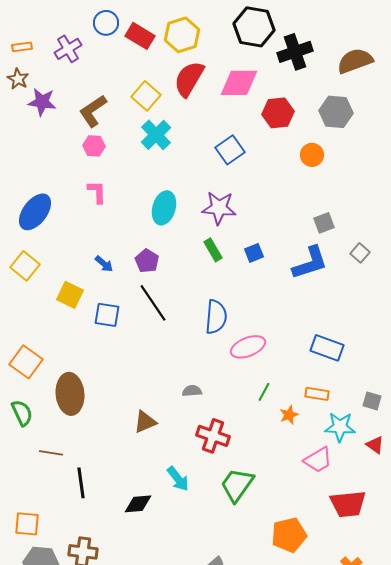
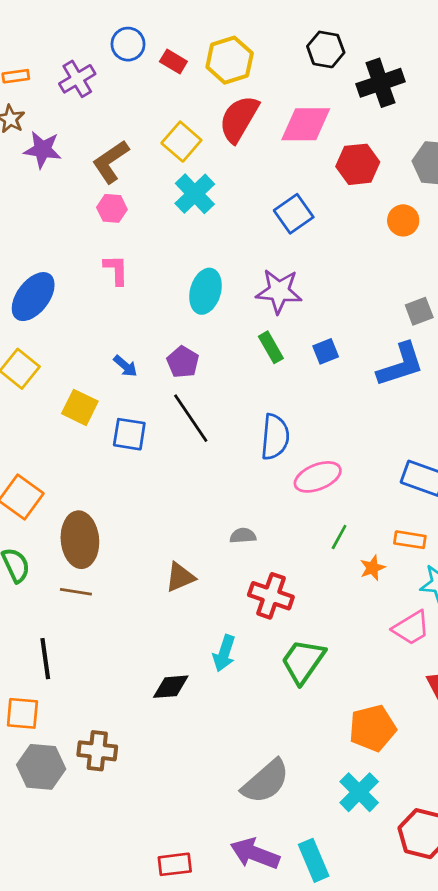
black hexagon: (254, 27) -> (326, 49), size x0.7
red rectangle: (140, 36) -> (173, 61), size x0.7
brown line: (51, 453) -> (76, 592), moved
cyan arrow: (178, 479) -> (224, 653), turned 56
black line: (81, 483) -> (45, 659), moved

